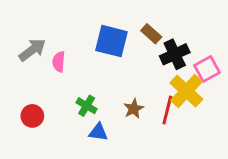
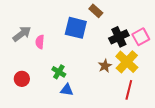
brown rectangle: (151, 34) -> (96, 11), moved
pink square: (207, 69) -> (141, 37), moved
brown star: (134, 109) -> (105, 66), moved
red line: (167, 110) -> (129, 90), moved

